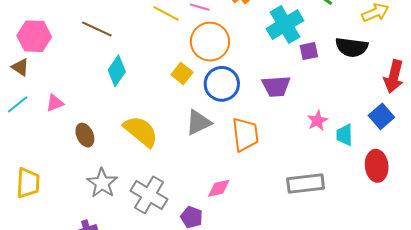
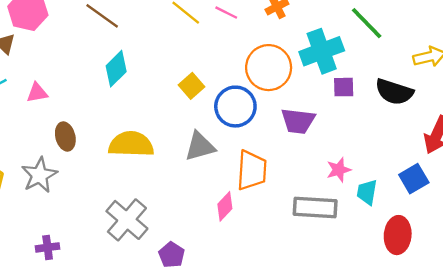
orange circle: (210, 42) -> (269, 68), moved
yellow semicircle: (141, 131) -> (131, 144), turned -48
gray star: (102, 183) -> (39, 175), moved
gray rectangle: (306, 184) -> (315, 208), moved
pink diamond: (219, 188) -> (225, 206), moved, turned -45

